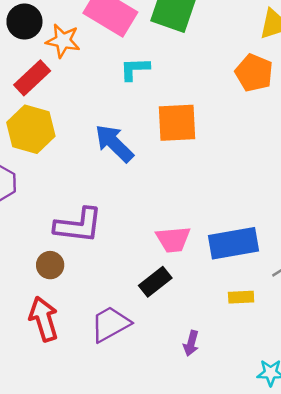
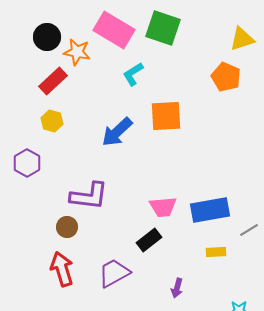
cyan L-shape: (135, 69) -> (133, 74), turned -30
yellow hexagon: (31, 129) -> (52, 121), size x0.6
blue arrow: (114, 143) -> (117, 132), turned -88

